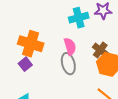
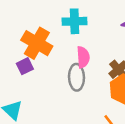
cyan cross: (79, 18) -> (75, 21), moved

